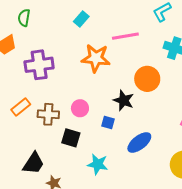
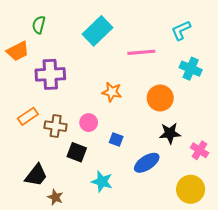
cyan rectangle: (81, 19) -> (97, 31), size x1.8
orange star: (96, 58) -> (112, 92), moved, size x0.7
black star: (124, 100) -> (170, 133), moved, turned -30

